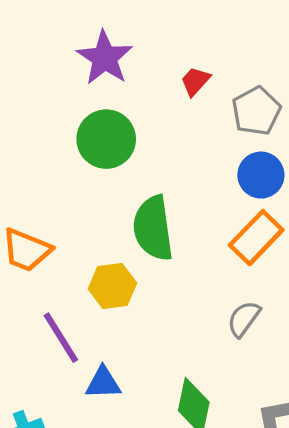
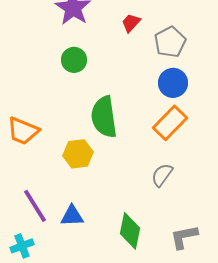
green circle: (106, 139) -> (74, 60), size x0.7
purple line: (61, 338) -> (35, 206), moved

